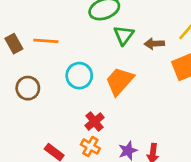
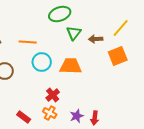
orange line: (46, 41) -> (28, 42), moved
orange trapezoid: (120, 81) -> (71, 66), turned 50

